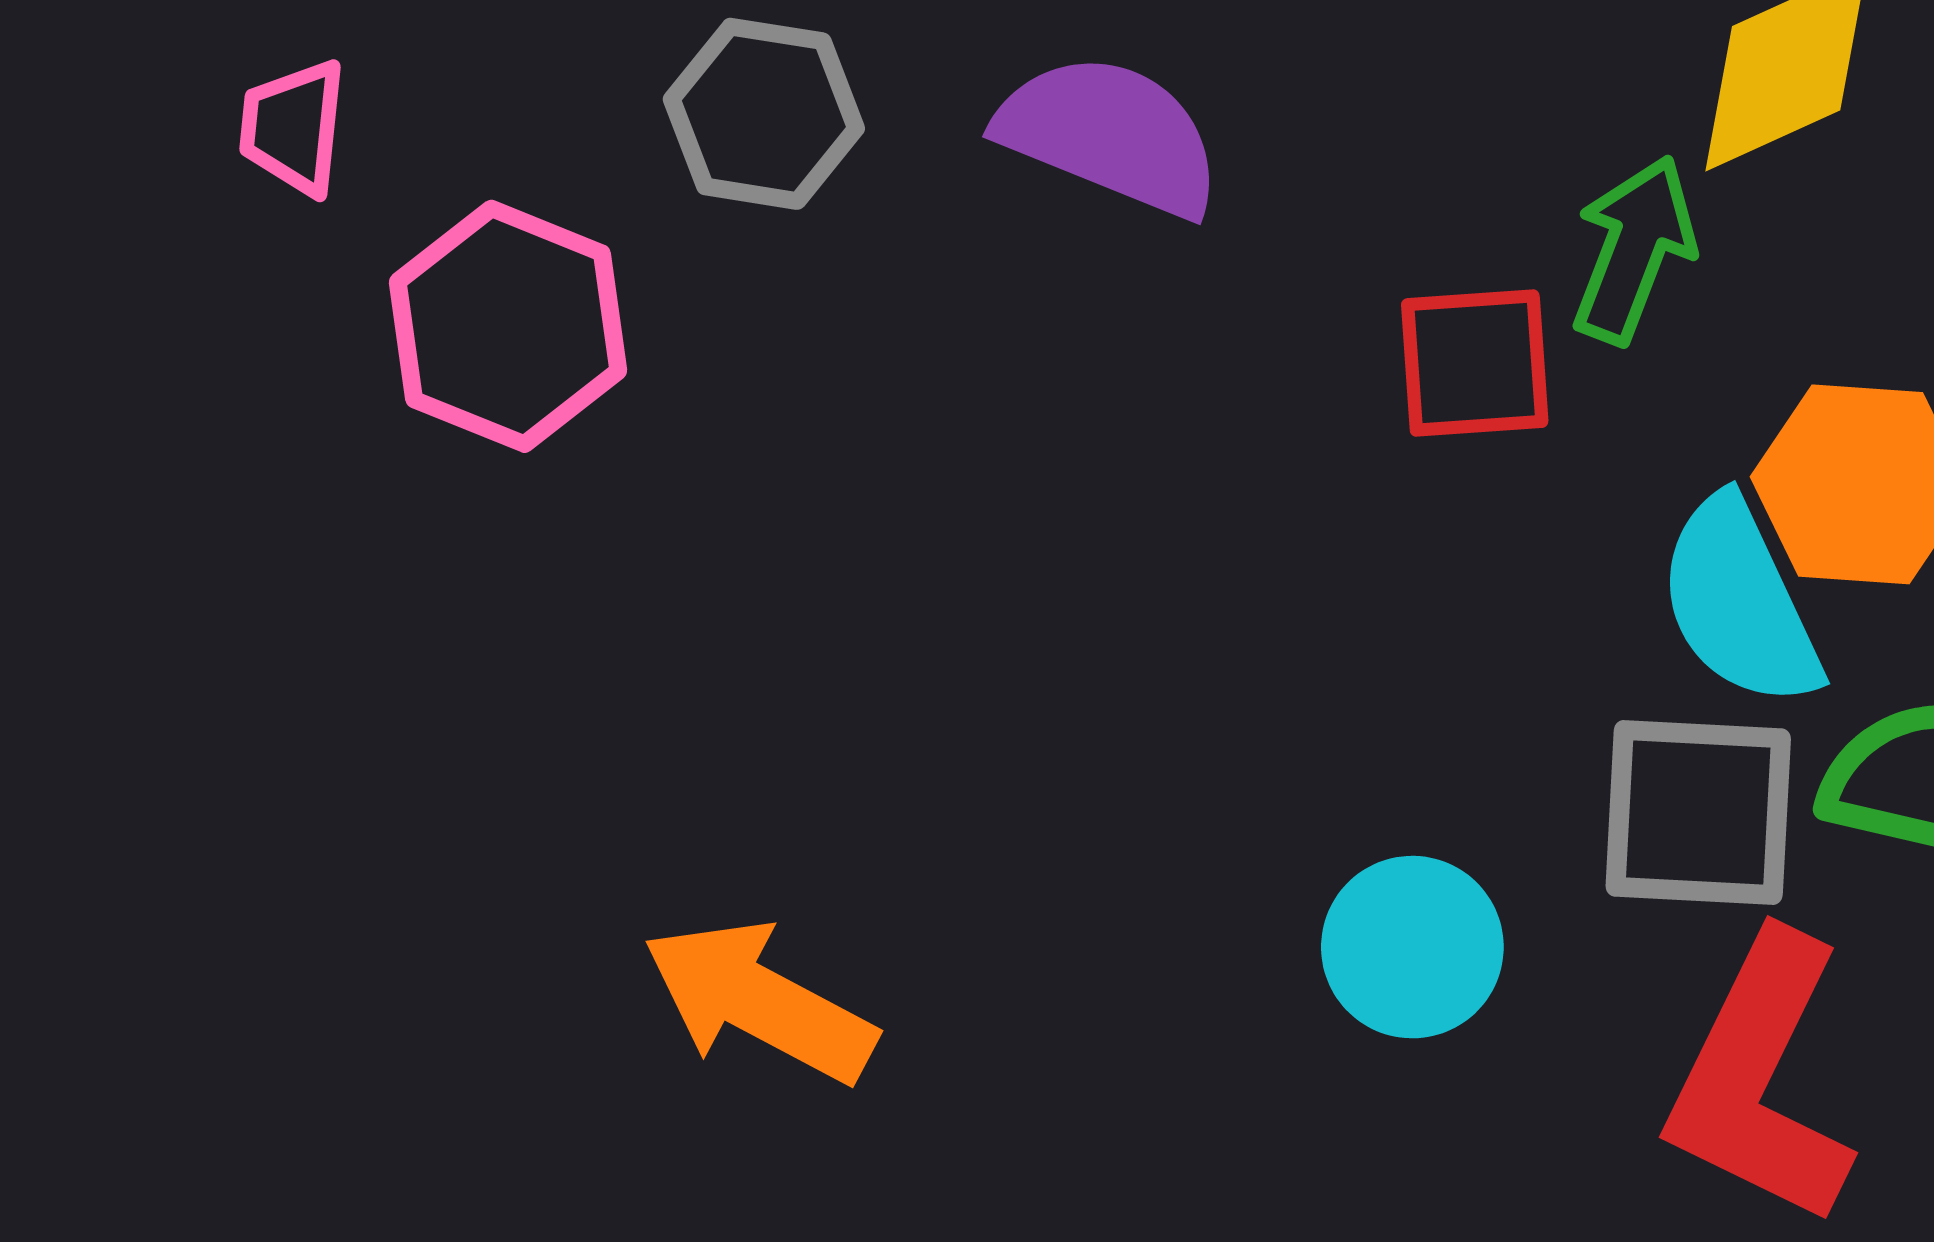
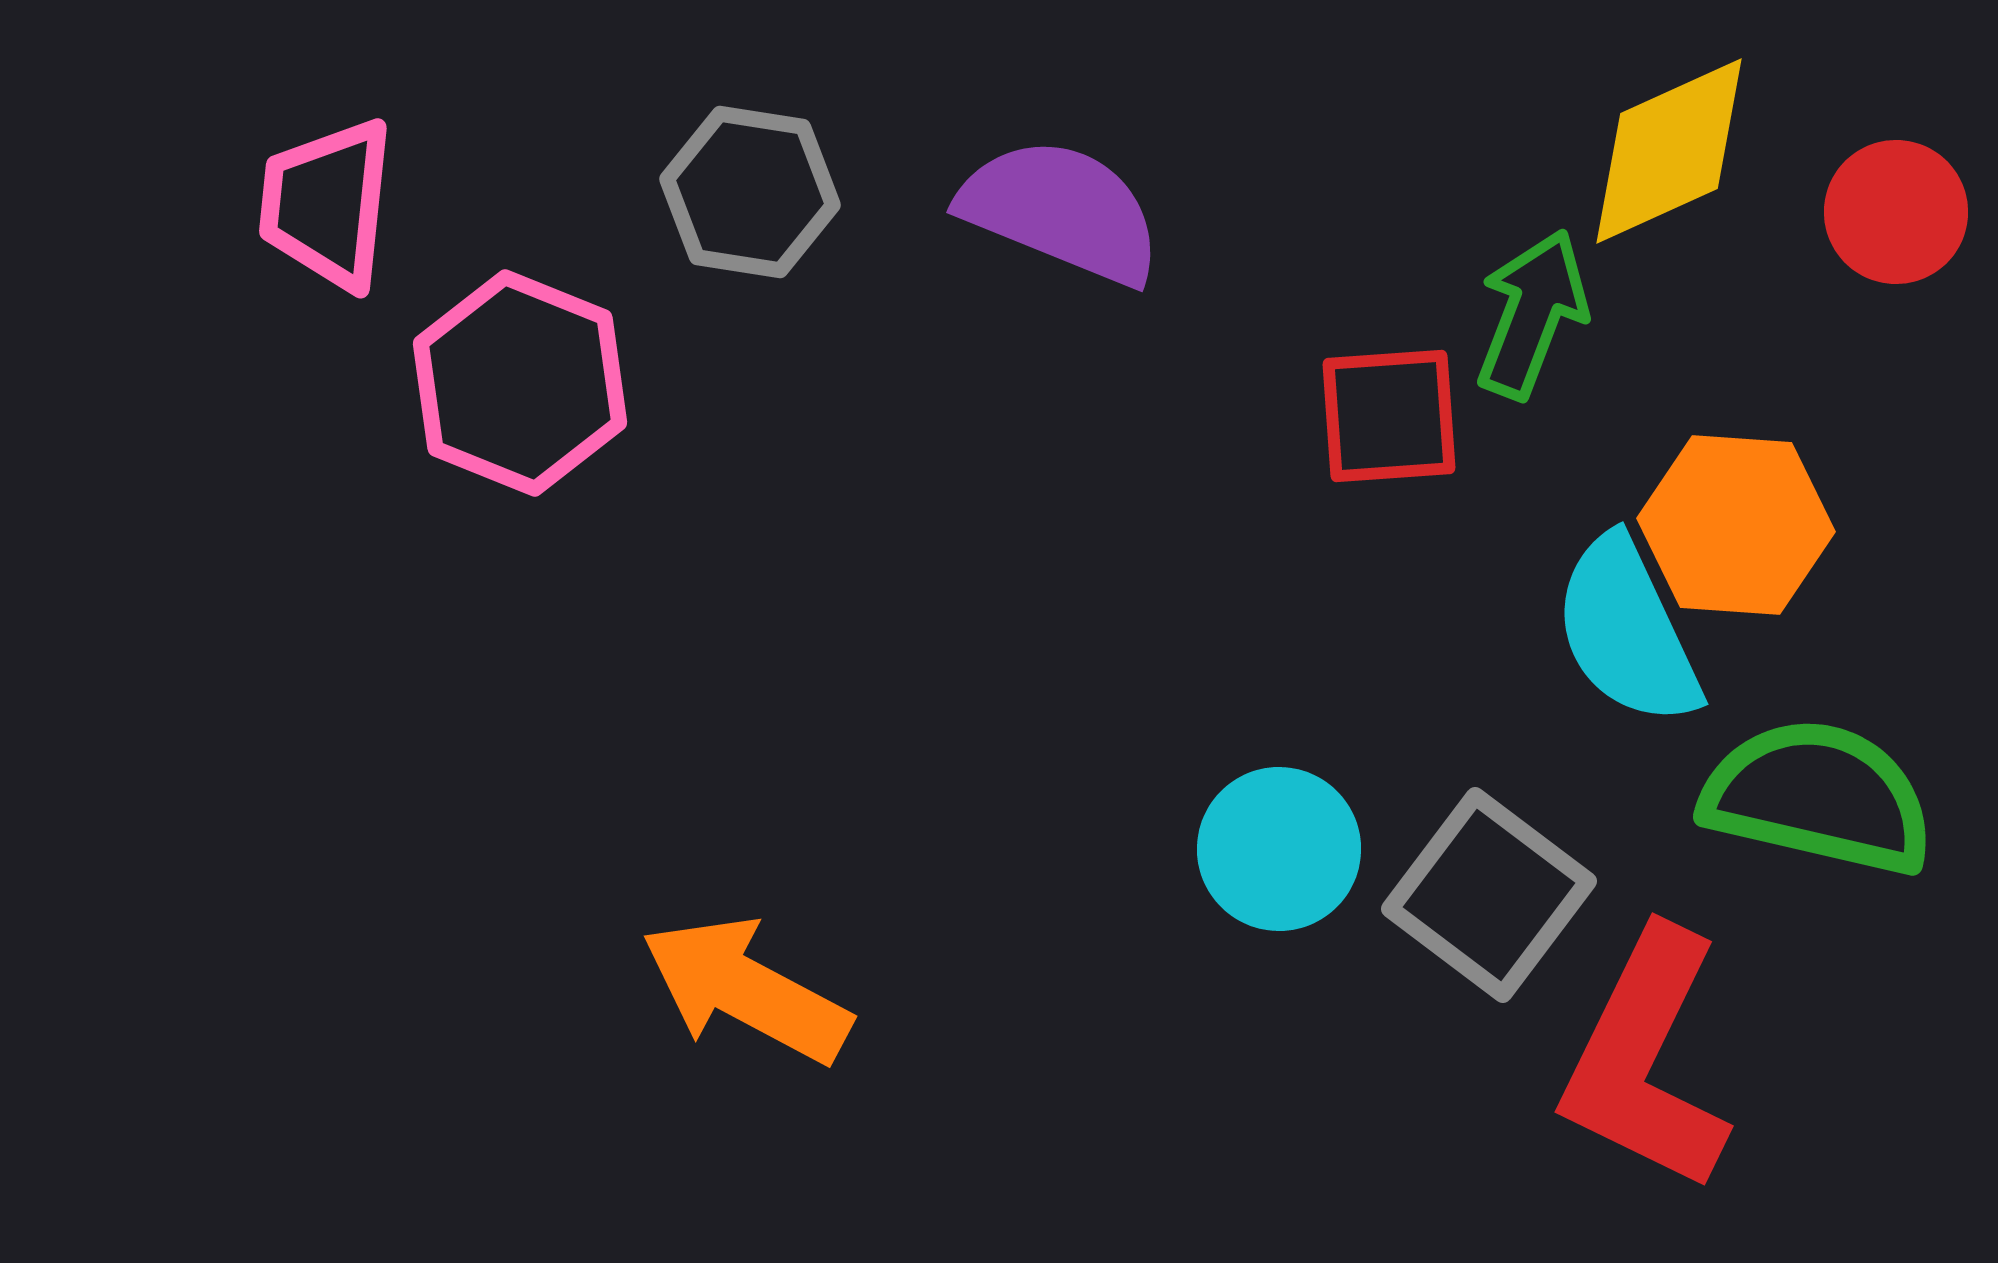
pink trapezoid: (293, 127) -> (327, 204), size x1.4
gray square: (1698, 812) -> (1489, 895), moved, turned 34
cyan circle: (1412, 947) -> (1279, 849), moved

